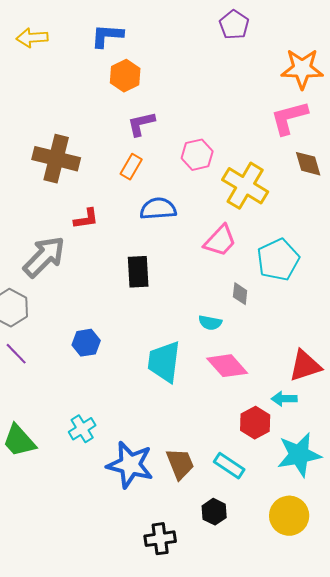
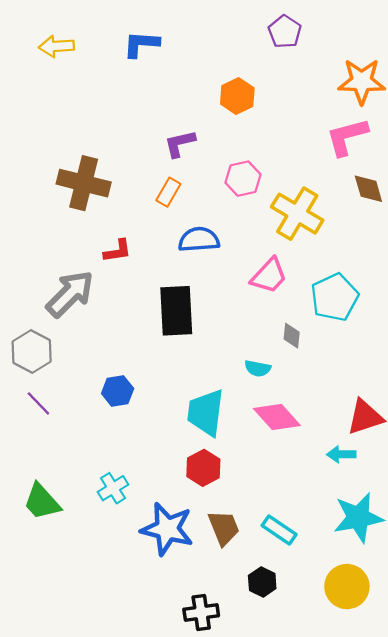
orange hexagon: (125, 76) -> (237, 96), moved
black rectangle: (138, 272) -> (176, 311), size x1.4
red hexagon: (255, 423) -> (203, 468), moved

